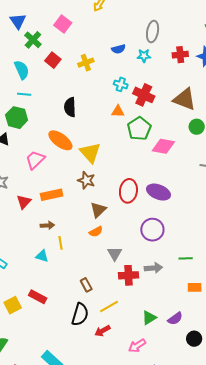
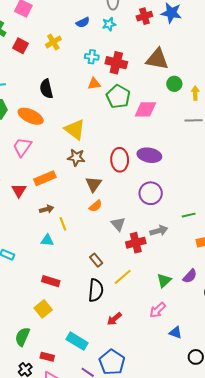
orange ellipse: (60, 140) -> (31, 116), moved
yellow square: (13, 305) -> (43, 309), moved
red arrow: (102, 331) -> (114, 319), moved

